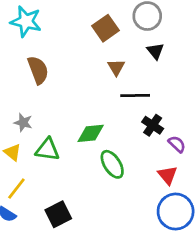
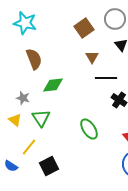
green diamond: (91, 133) -> (53, 85), moved
green triangle: (47, 149) -> (41, 118), turned 48
yellow line: (16, 189) -> (29, 147), moved

